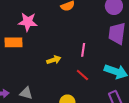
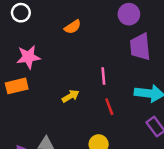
red line: (82, 75) -> (109, 107), turned 40

